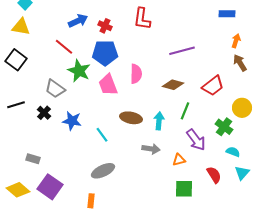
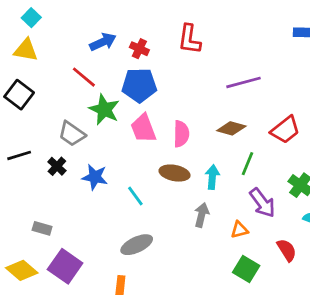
pink semicircle: (136, 74) -> (181, 134), moved
gray arrow: (151, 149) -> (202, 215), turned -84
green square: (184, 189) -> (246, 269), turned 30

